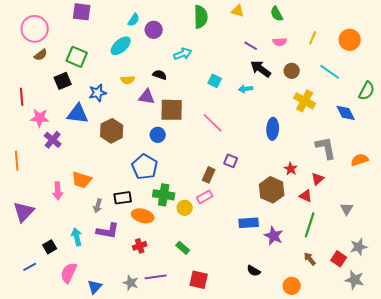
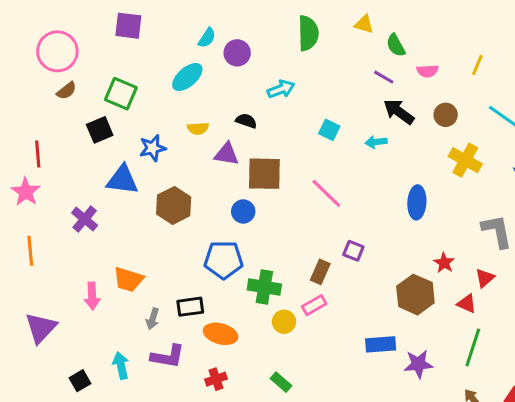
green semicircle: (277, 14) -> (396, 45), moved
pink star: (40, 118) -> (26, 192), moved, turned 30
blue pentagon: (145, 167) -> (224, 260), turned -30
green cross: (164, 195) -> (264, 287), moved
purple star: (274, 236) -> (418, 364), turned -30

